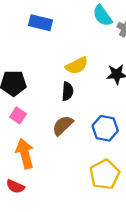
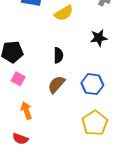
yellow semicircle: (77, 66) -> (64, 13), moved
orange arrow: (25, 154) -> (26, 111), size x0.7

